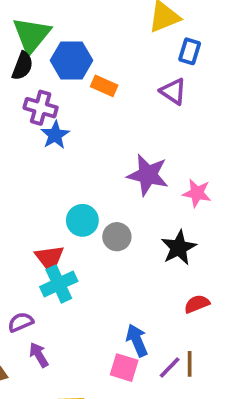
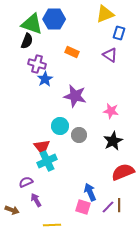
green triangle: (31, 35) -> (32, 24), turned -50
blue hexagon: (71, 60) -> (54, 19), moved
purple star: (148, 175) -> (75, 96), moved
pink star: (197, 193) -> (111, 111), moved
red semicircle: (197, 304) -> (123, 172), size x1.6

